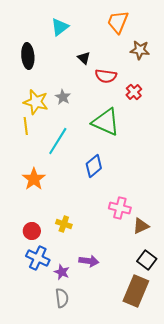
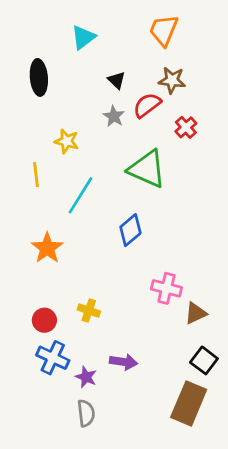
brown star: (140, 50) -> (172, 80), moved
red semicircle: (106, 76) -> (147, 105), turned 135
gray star: (63, 97) -> (114, 116), moved
yellow star: (36, 102) -> (67, 141), moved, size x0.7

